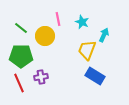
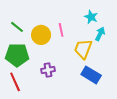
pink line: (58, 19) -> (61, 30), moved
cyan star: (82, 22) -> (91, 17), moved
purple cross: (41, 77) -> (48, 70), moved

